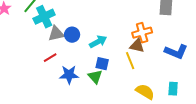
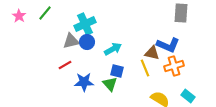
cyan cross: (44, 17) -> (85, 24), moved
orange cross: (142, 33) -> (174, 66), moved
blue L-shape: (176, 52) -> (168, 45), moved
cyan rectangle: (173, 89) -> (188, 96), turned -56

